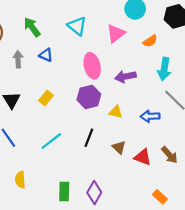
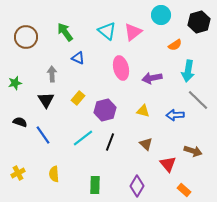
pink triangle: (116, 34) -> (133, 32), moved
gray arrow: (18, 59) -> (52, 74), moved
purple hexagon: (89, 97) -> (105, 110), moved
black line: (89, 138) -> (110, 142), moved
brown arrow: (170, 155) -> (193, 151), turned -30
red triangle: (143, 157) -> (168, 164), moved, turned 30
purple diamond: (94, 193) -> (137, 186), moved

